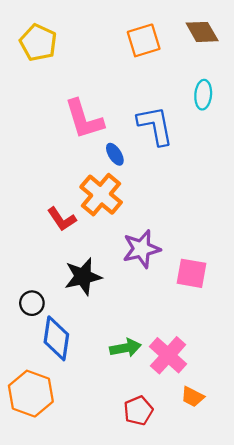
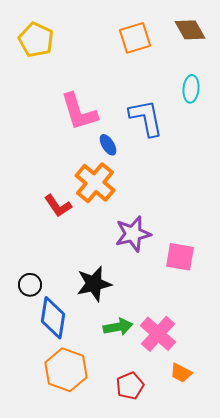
black star: (83, 277) -> (94, 284), moved
orange hexagon: (31, 394) -> (66, 370), moved

